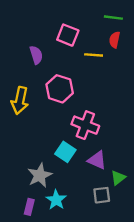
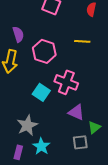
purple semicircle: (36, 55) -> (18, 34), moved
yellow line: (94, 55) -> (82, 41), moved
cyan square: (65, 152) -> (41, 92), moved

